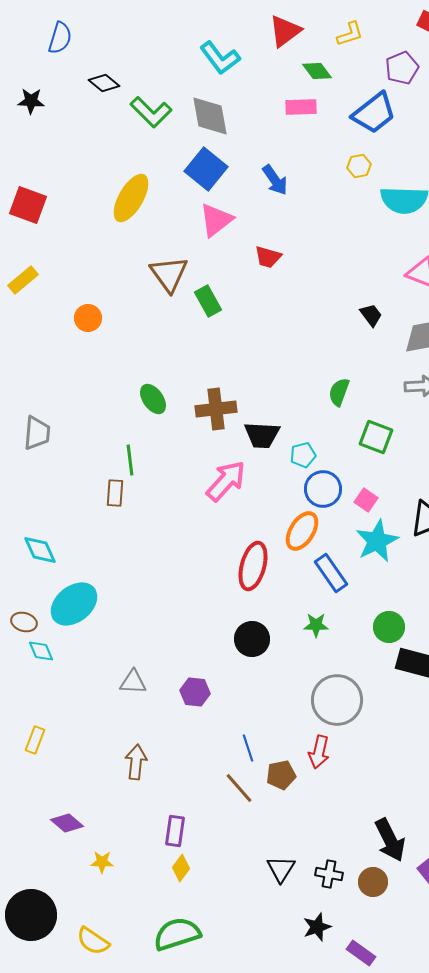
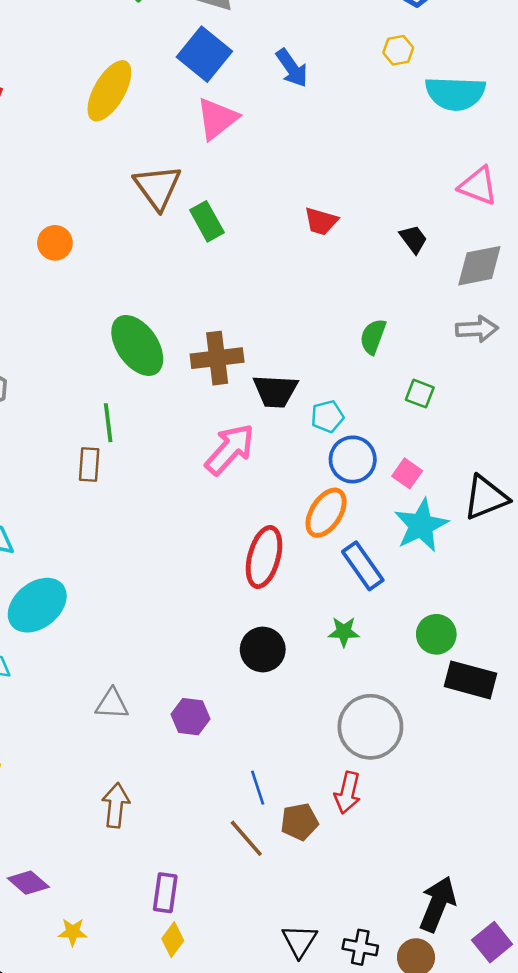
red trapezoid: (268, 257) -> (321, 221), moved
green ellipse: (153, 399) -> (137, 345), size x1.6
green square: (376, 437) -> (420, 394), size x0.7
black arrow: (390, 840) -> (438, 904), turned -132

